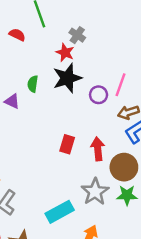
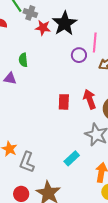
gray cross: (77, 35) -> (30, 13), moved
black star: (67, 78) -> (65, 23), moved
cyan rectangle: (60, 212) -> (72, 158), size x0.7

